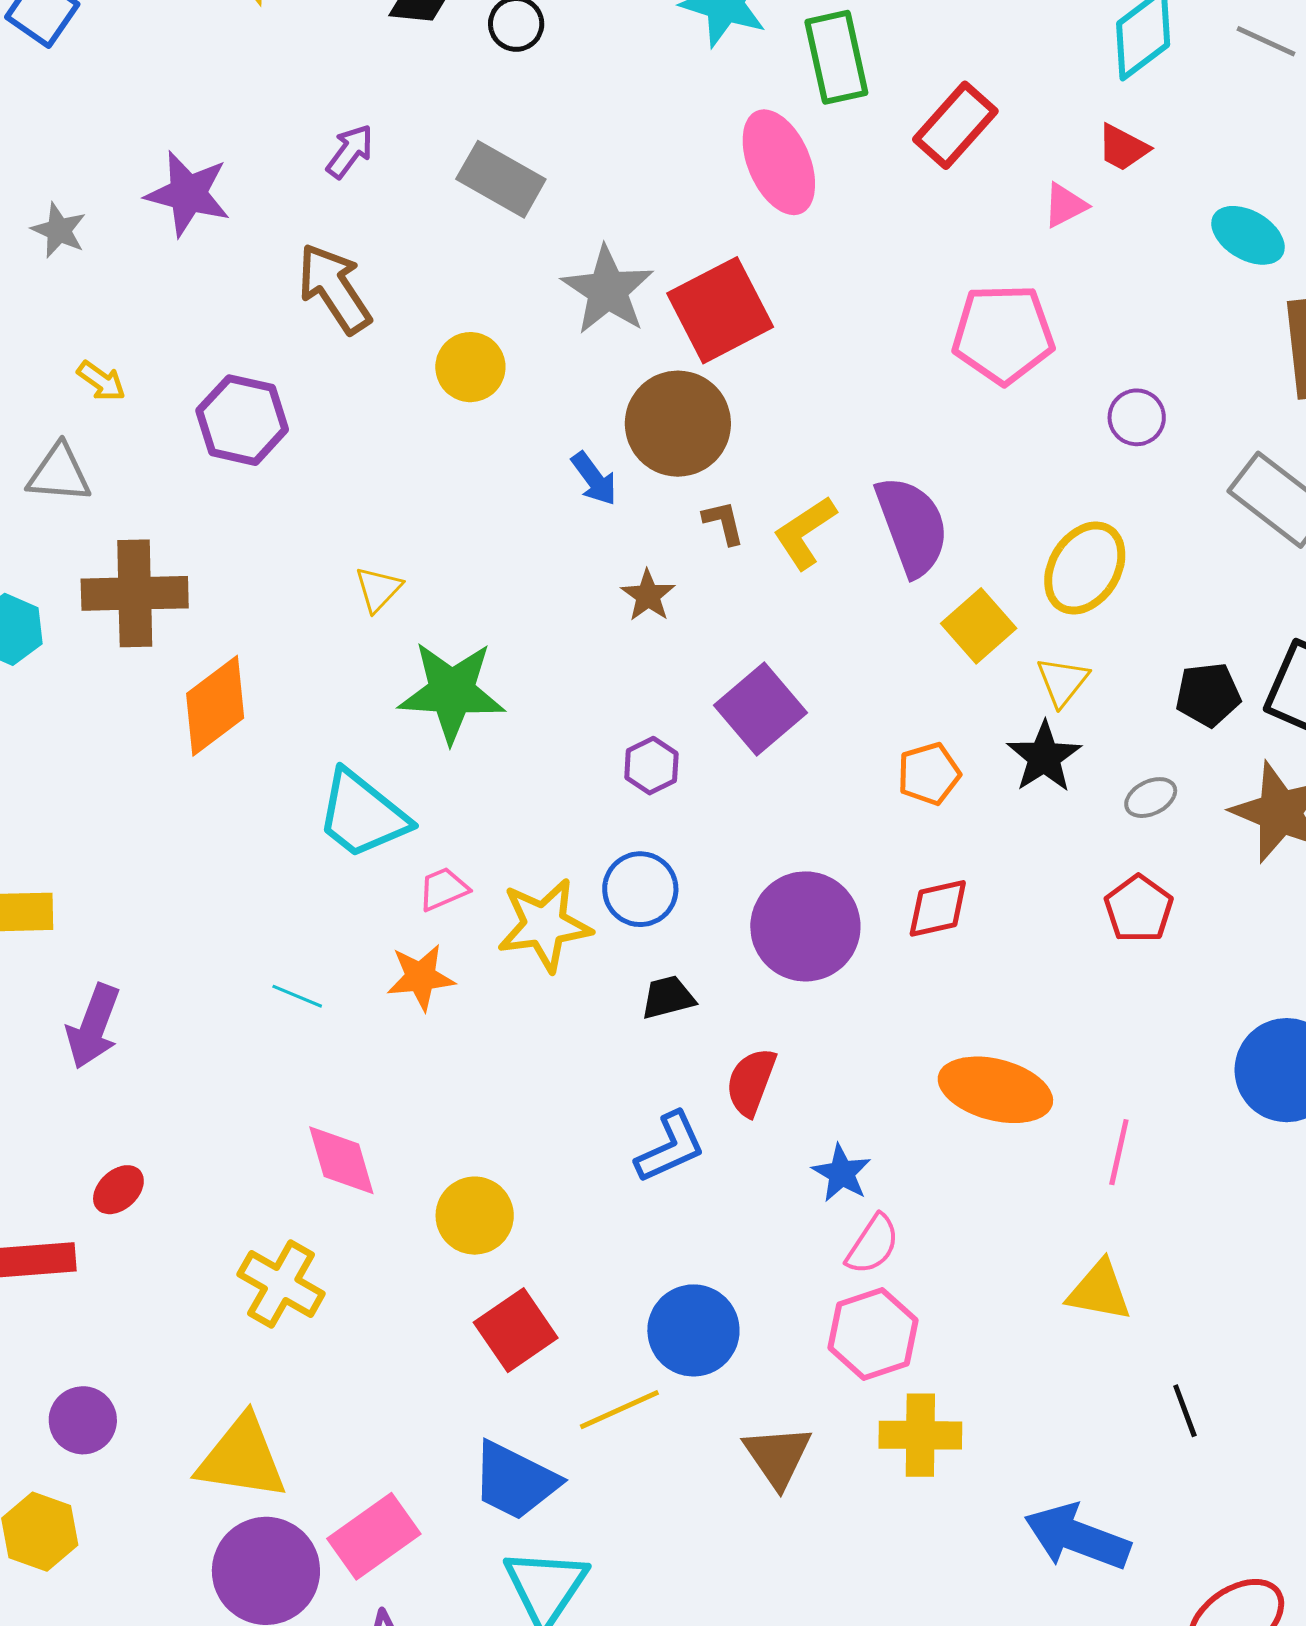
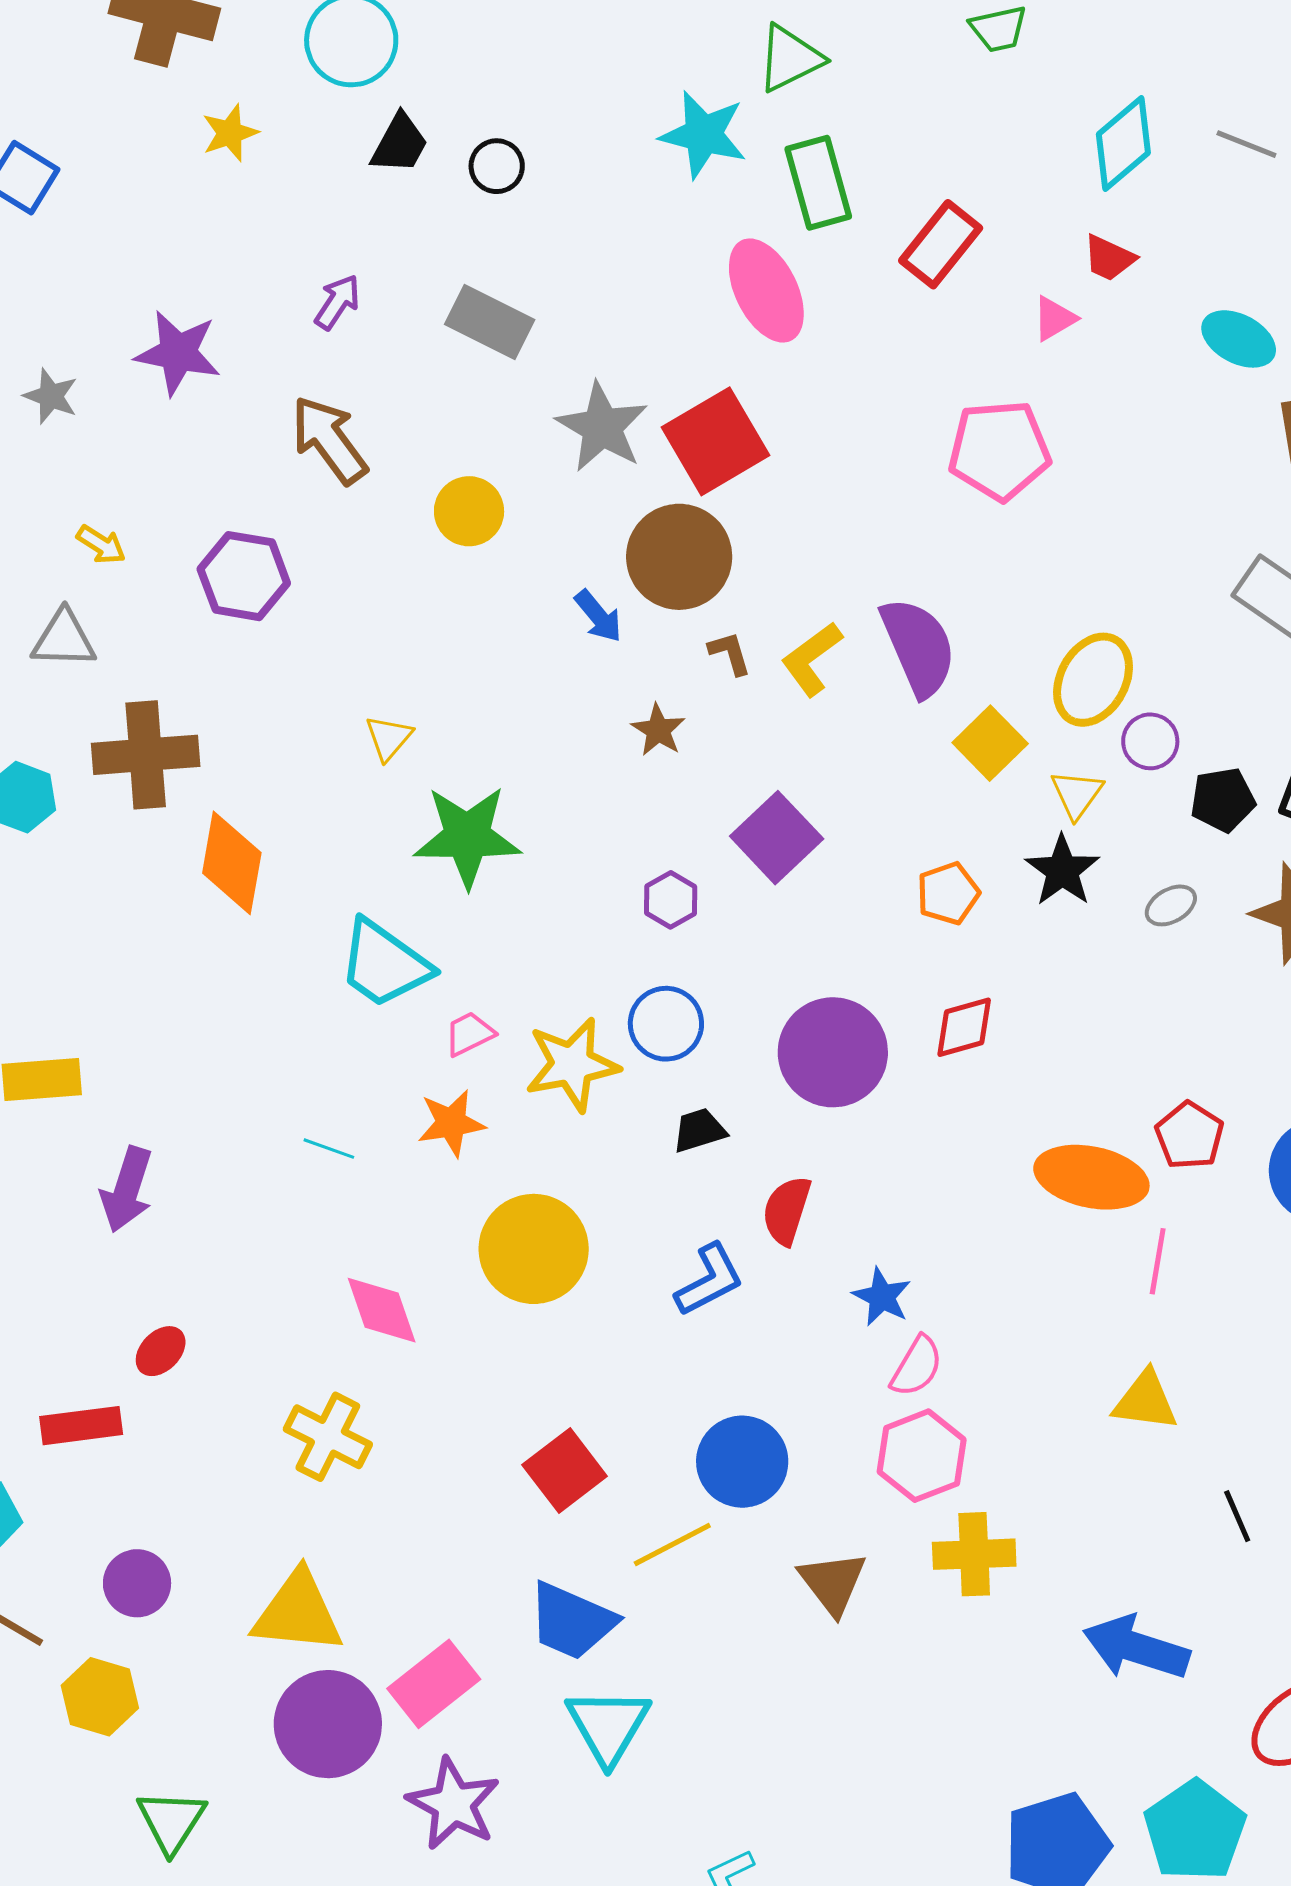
purple circle: (1137, 417) -> (1150, 741), moved
orange diamond: (215, 706) -> (232, 863), turned -40
red pentagon: (1139, 909) -> (1189, 1136), moved
orange ellipse: (995, 1090) -> (1091, 1177), moved
yellow circle: (475, 1216) -> (534, 1249), moved, size x1.4

